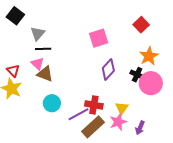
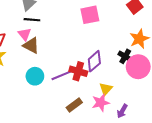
purple diamond: (108, 69) -> (94, 61), moved
red cross: (94, 105) -> (78, 71), moved
purple line: (78, 114) -> (62, 75), moved
brown rectangle: (93, 127) -> (74, 105), size x0.7

